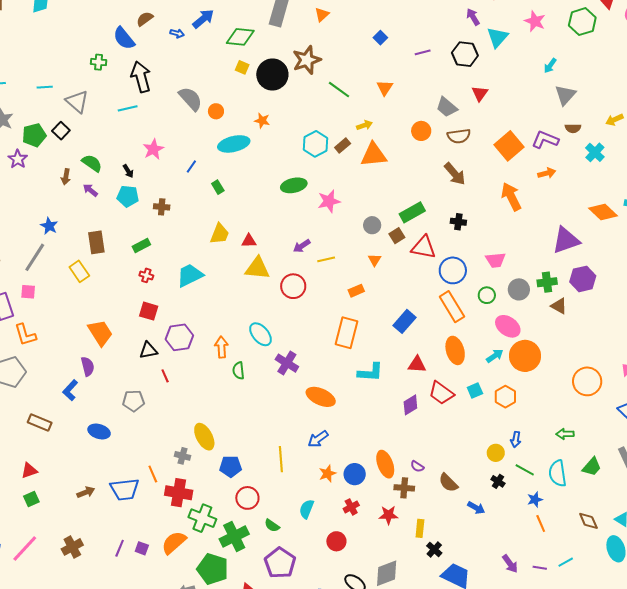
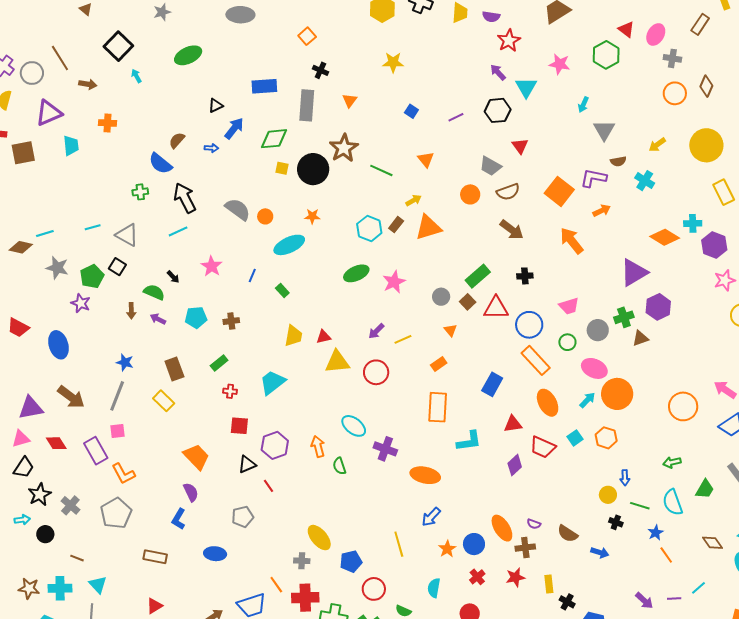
black arrow: (128, 171) -> (173, 277), moved
brown triangle: (559, 306) -> (640, 338), turned -36

